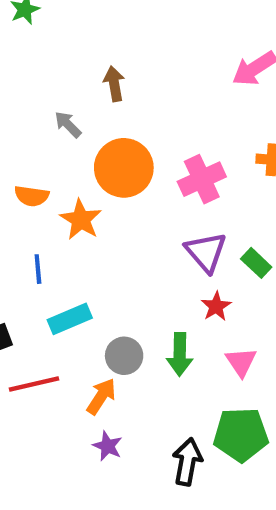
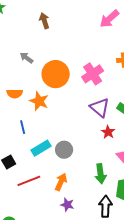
brown arrow: (114, 84) -> (44, 21), moved
green arrow: (180, 354) -> (101, 174), moved
gray circle: (124, 356) -> (64, 150), moved

